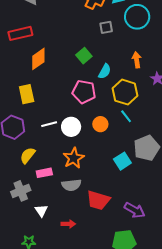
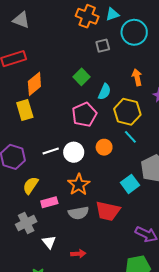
pink pentagon: (84, 92) -> (84, 115), turned -30
yellow rectangle: (27, 94) -> (25, 110), moved
red trapezoid: (98, 200) -> (108, 211), moved

